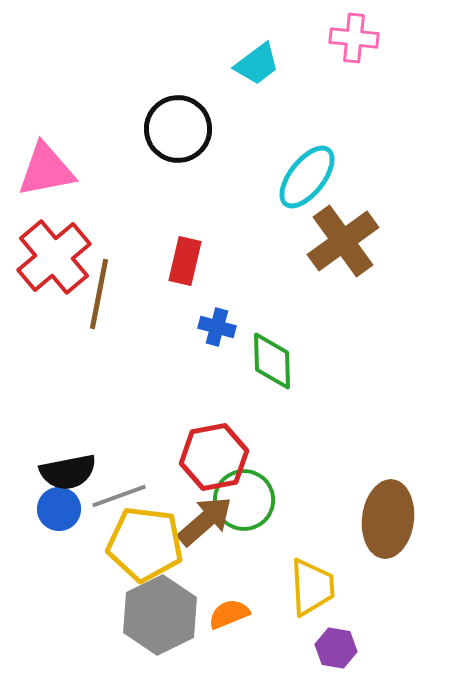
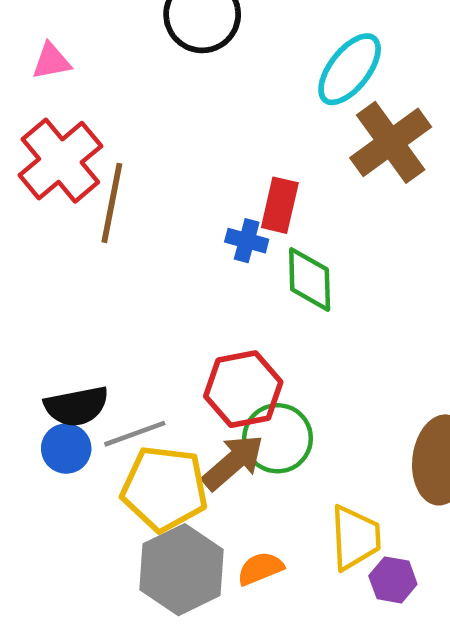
pink triangle: (46, 170) -> (51, 61), size x0.6
red rectangle: (185, 261) -> (280, 205), moved
purple hexagon: (336, 648) -> (393, 580), moved

